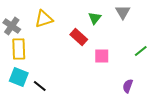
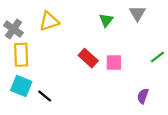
red rectangle: (79, 37) -> (88, 58), moved

